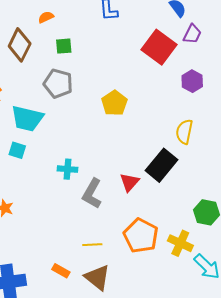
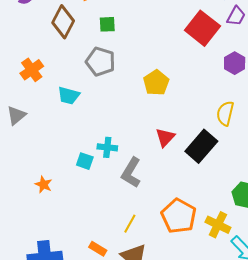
cyan trapezoid: (27, 119) -> (69, 96), size x0.7
cyan square: (17, 150) -> (85, 161), moved
red triangle: (129, 182) -> (165, 137), moved
yellow line: (92, 245) -> (130, 224), turned -60

